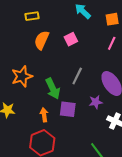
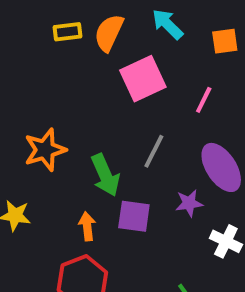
pink square: (71, 39) -> (143, 79), size x1.6
orange semicircle: (42, 40) -> (109, 33), moved
pink line: (112, 43) -> (204, 100), moved

